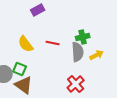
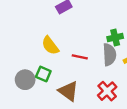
red line: (53, 43) -> (80, 57), moved
brown triangle: (24, 85) -> (68, 91), moved

